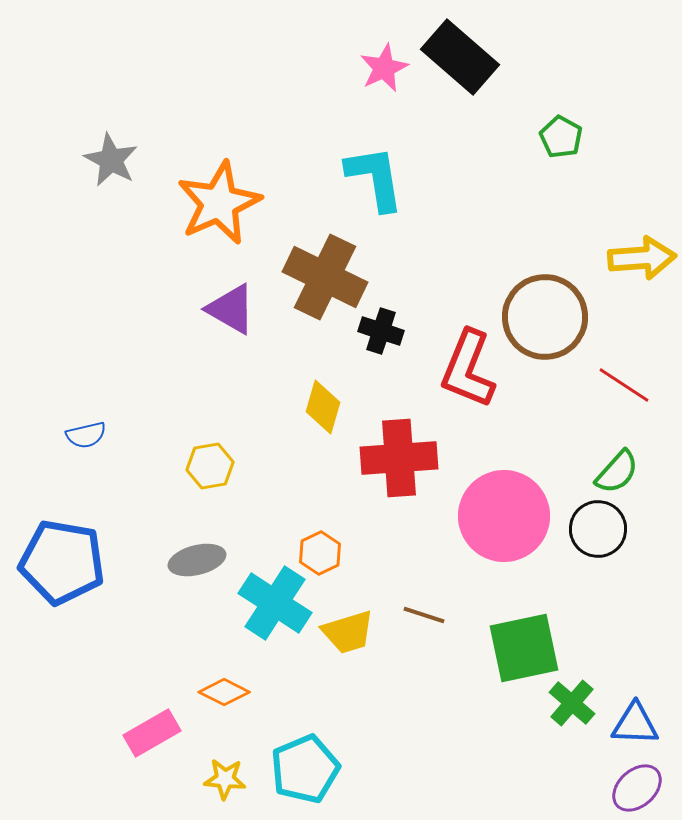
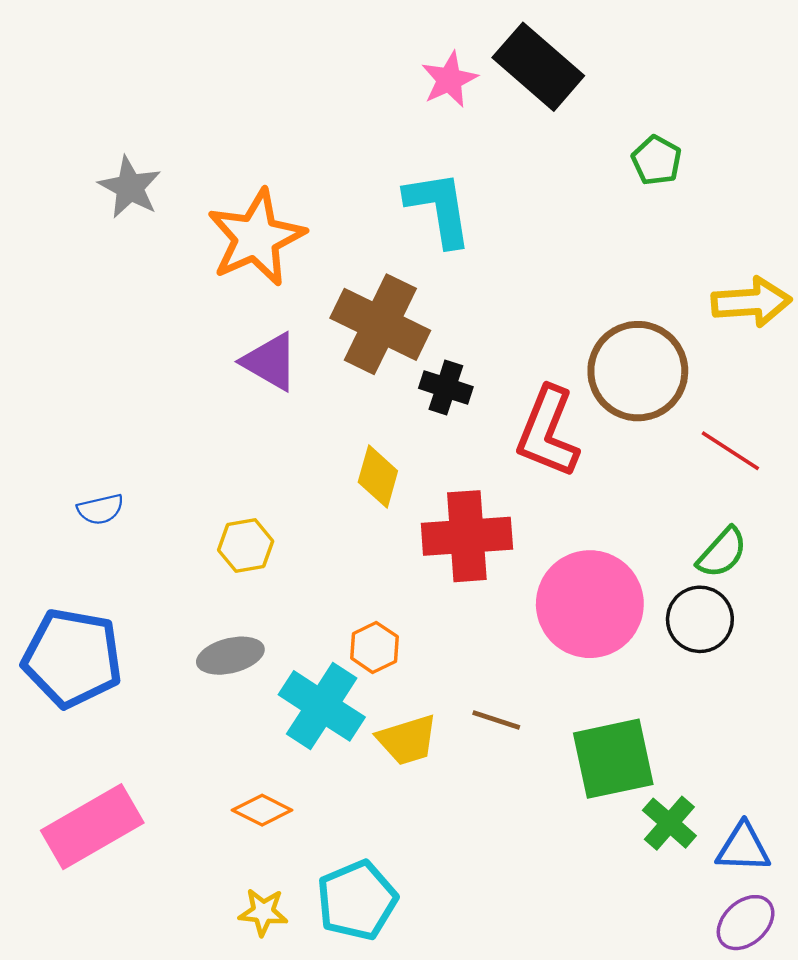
pink rectangle: (152, 733) -> (92, 827), moved, size x1.5

